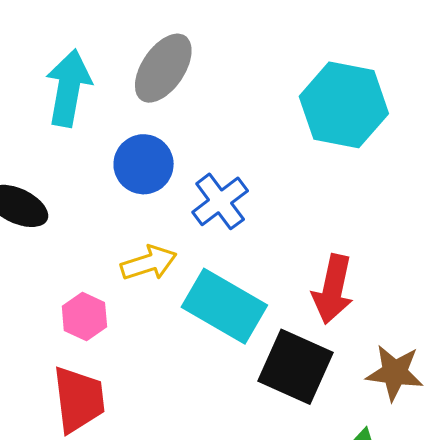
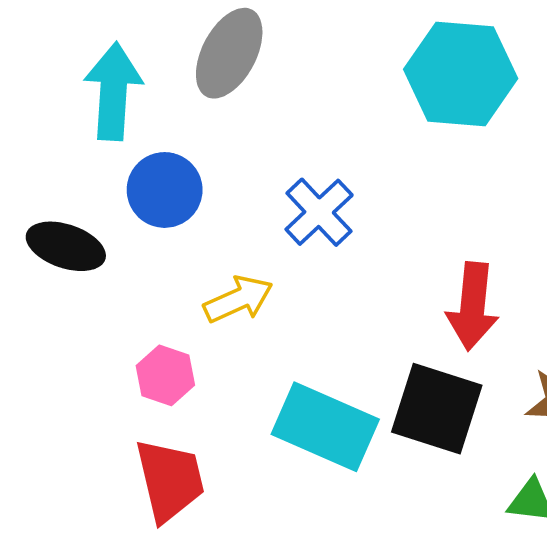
blue circle: (144, 164) -> (165, 190), moved
cyan rectangle: (224, 306) -> (325, 427), moved

